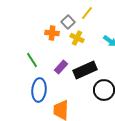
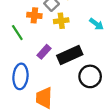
yellow cross: (77, 38) -> (61, 21), turned -32
green line: (32, 60) -> (17, 33), moved

